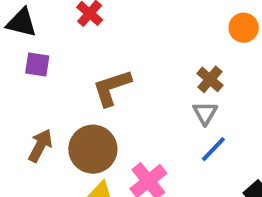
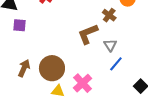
brown cross: (210, 79) -> (109, 15), moved
brown L-shape: (112, 88) -> (88, 34), moved

